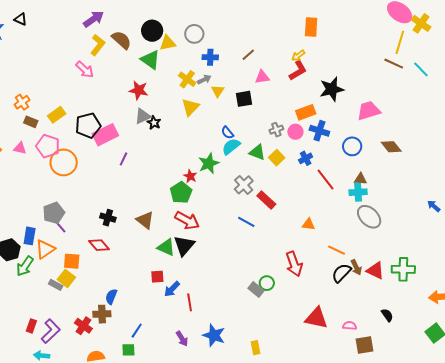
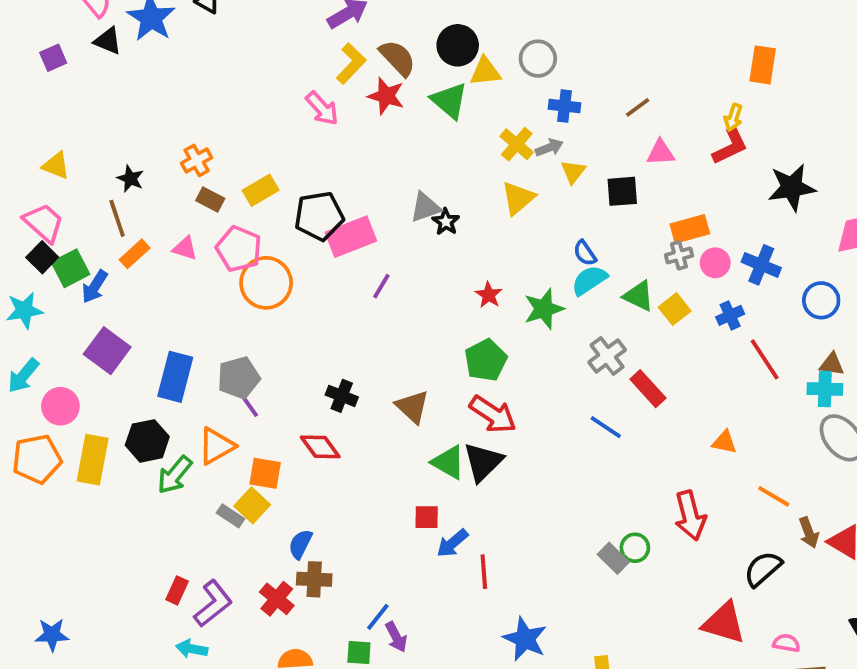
yellow arrow: (298, 56) -> (733, 117), turned -40
red star: (139, 90) -> (386, 96), moved
orange rectangle: (306, 112) -> (690, 229), moved
red star: (190, 176) -> (489, 295), moved
blue rectangle: (30, 236) -> (175, 377), moved, size x1.4
black semicircle: (341, 273) -> (763, 569), moved
blue semicircle: (111, 297) -> (300, 544), moved
purple arrow: (182, 339) -> (396, 637), moved

